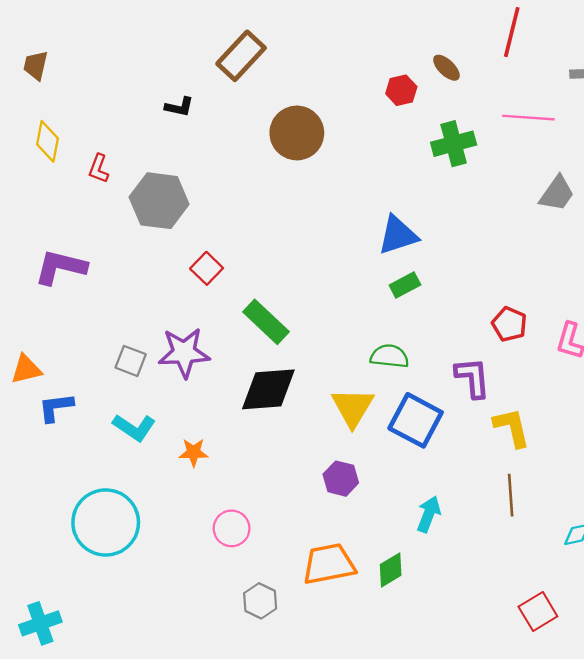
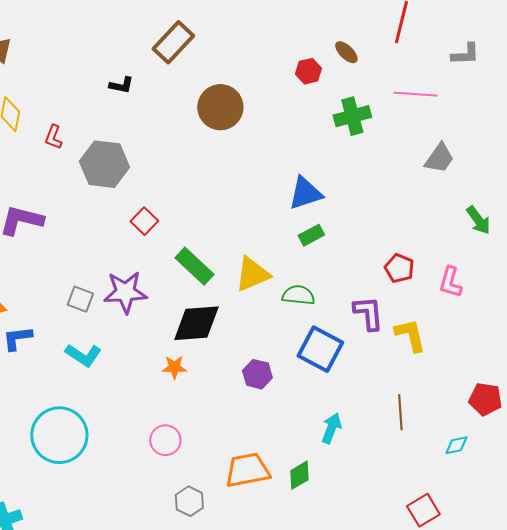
yellow triangle: (353, 407) -> (252, 274), moved, turned 36
yellow L-shape: (512, 427) -> (410, 335), moved
orange star: (194, 452) -> (174, 367), moved
purple hexagon: (341, 479) -> (257, 374), moved

